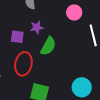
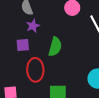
purple star: (37, 27) -> (33, 26), moved

